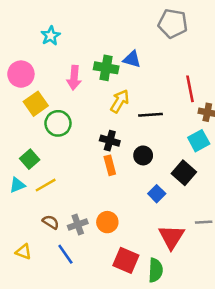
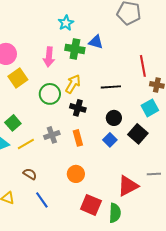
cyan star: (51, 36) -> (66, 23), moved
yellow arrow: (120, 101) -> (73, 84), moved
green circle: (58, 123) -> (50, 94), moved
black circle: (143, 155) -> (114, 118), moved
orange rectangle: (110, 165) -> (78, 138), moved
blue square: (157, 194) -> (110, 140), moved
gray cross: (78, 225) -> (52, 135), moved
red triangle: (171, 237) -> (128, 186), turned 30

